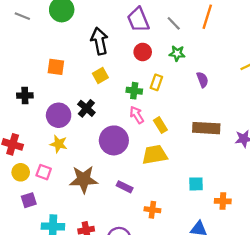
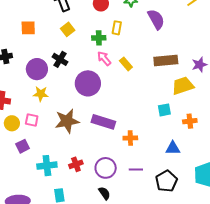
purple semicircle: (202, 80) -> (156, 19), size x1.5
yellow trapezoid: (155, 155) -> (183, 86), moved
purple rectangle: (125, 187) -> (103, 122), size x1.6

